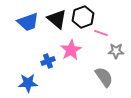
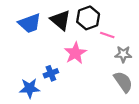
blue cross: (48, 61) -> (51, 73), moved
gray semicircle: (104, 77) -> (123, 82), moved

